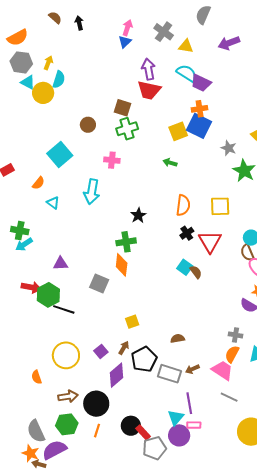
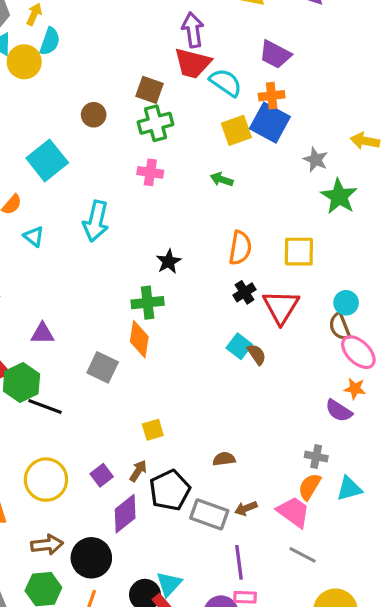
cyan semicircle: (187, 73) -> (226, 83), moved
pink cross: (112, 160) -> (150, 172), moved
cyan triangle: (176, 418) -> (169, 584), moved

